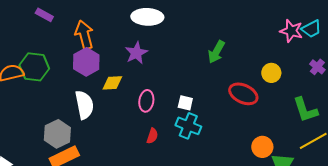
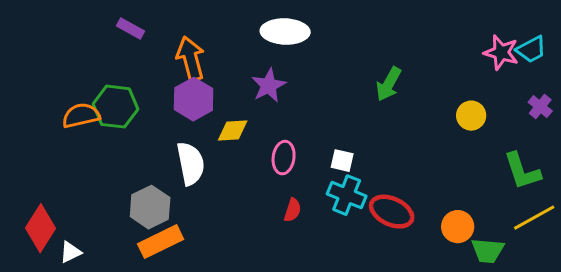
red ellipse: (243, 94) -> (392, 212), moved

